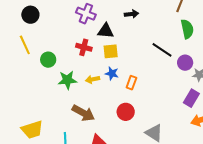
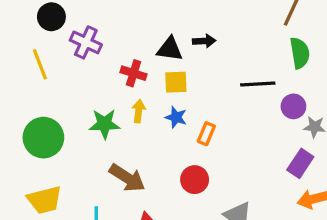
purple cross: (86, 14) -> (86, 42), moved
black arrow: (131, 14) -> (204, 41), moved
black line: (162, 50) -> (258, 84), turned -40
green circle: (48, 60) -> (43, 138), moved, size x1.6
yellow arrow: (93, 79) -> (139, 111), moved, turned 104

